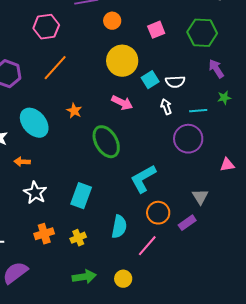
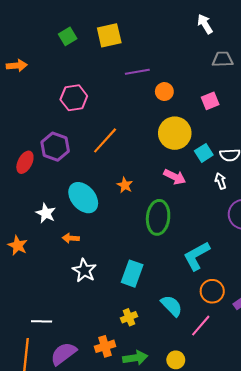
pink hexagon: (46, 27) -> (74, 98), moved
green ellipse: (106, 142) -> (158, 217), turned 36
cyan semicircle: (119, 227) -> (172, 306), turned -55
orange cross: (44, 234) -> (105, 346), moved

